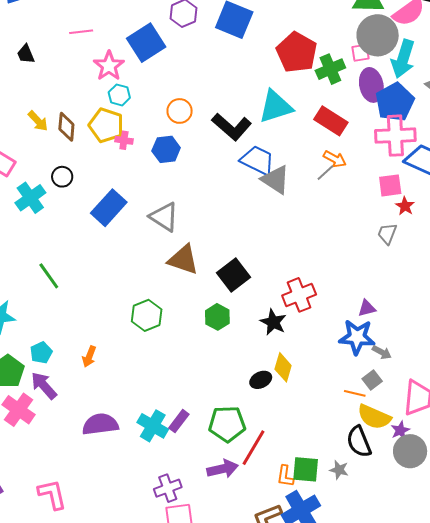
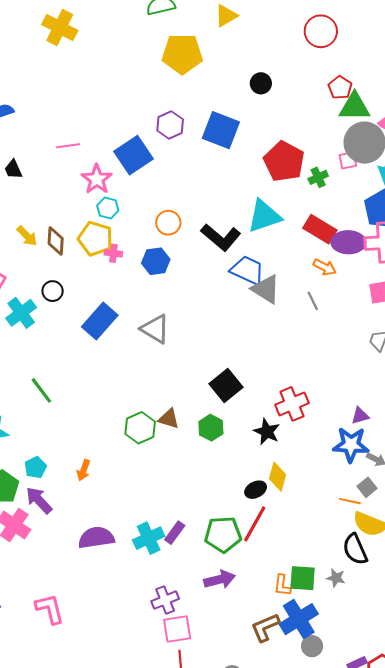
green cross: (330, 69) -> (318, 177), size x0.7
purple ellipse: (371, 85) -> (348, 242), moved, turned -76
gray line: (325, 173) -> (313, 301), moved, turned -72
brown triangle: (183, 260) -> (169, 419), moved, size x0.7
cyan cross: (153, 426) -> (149, 538), turned 36
red line: (254, 448) -> (255, 524), moved

